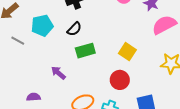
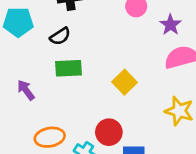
red circle: (120, 80) -> (109, 132), moved

